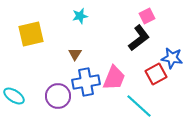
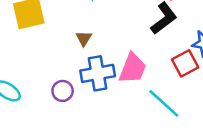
purple circle: (58, 96) -> (63, 91), size x0.7

